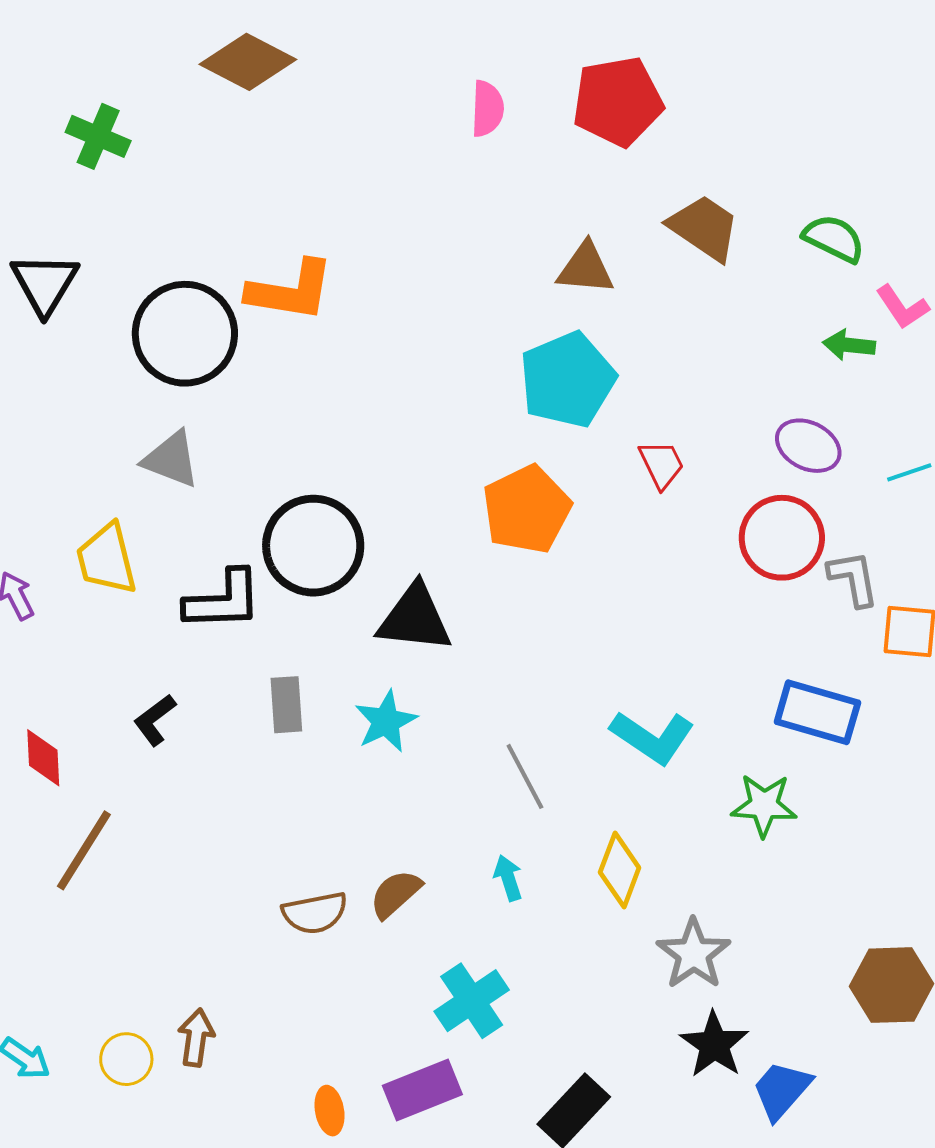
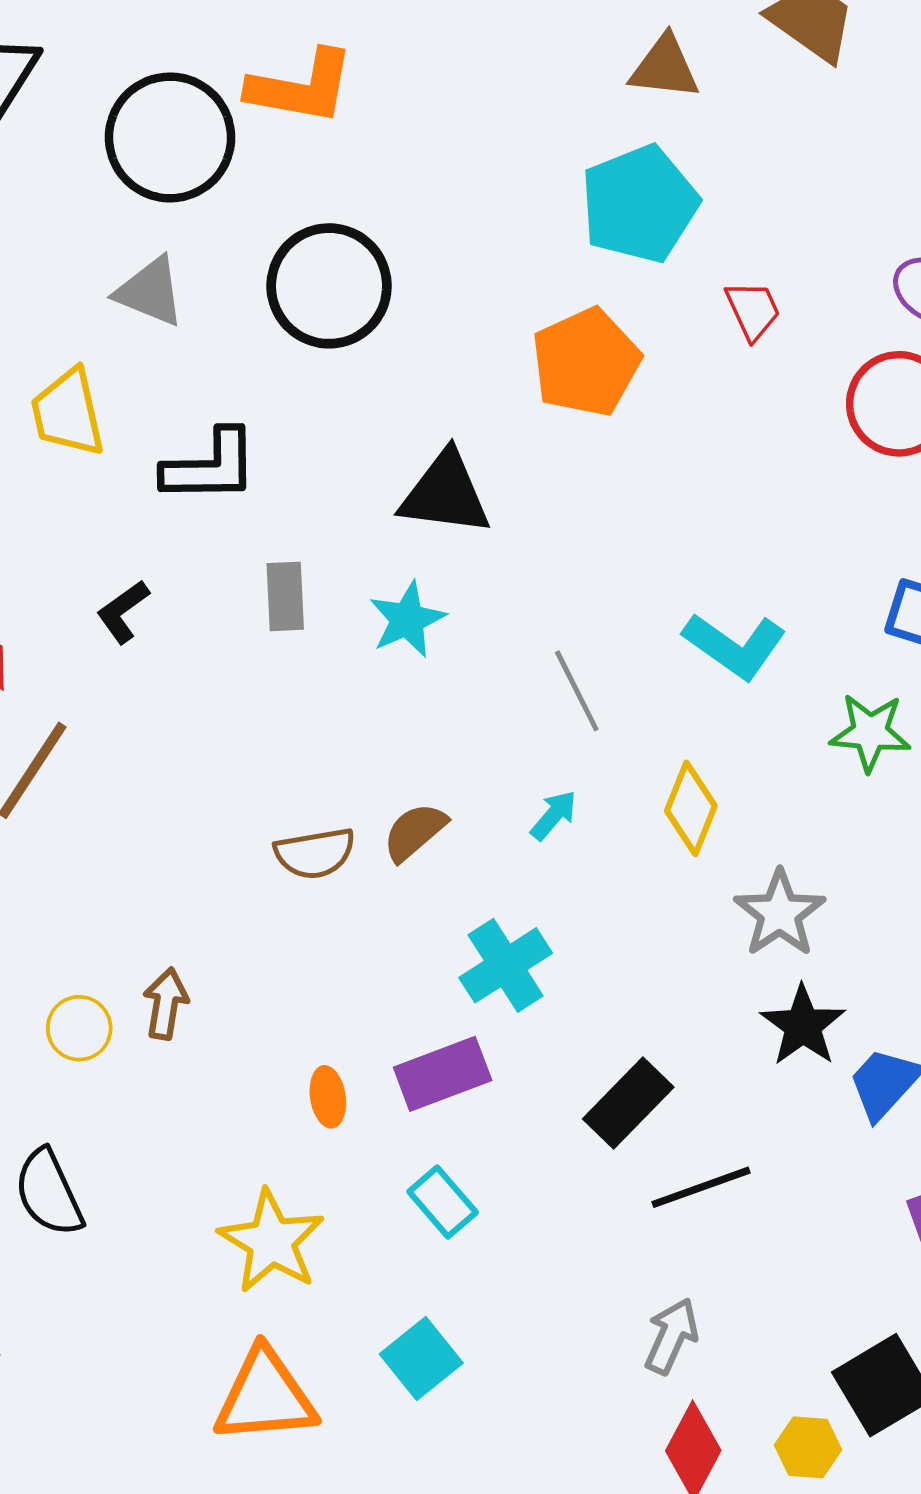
black circle: (313, 546) -> (329, 286), moved
cyan arrow: (508, 878) -> (554, 815), turned 57

